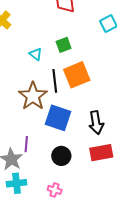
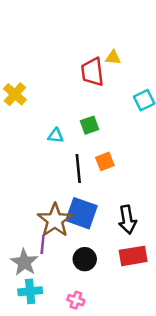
cyan triangle: (36, 54) -> (56, 136), turned -32
orange square: (77, 75) -> (105, 161), size x0.6
brown star: (33, 96) -> (55, 220), moved

